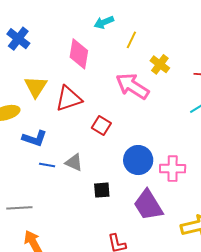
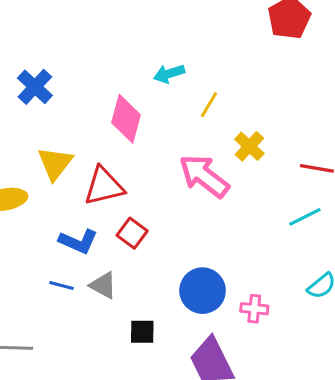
red square: (101, 126) -> (132, 233), moved
blue L-shape: (34, 138) -> (78, 241), moved
pink cross: (173, 169) -> (254, 309), size x0.7

